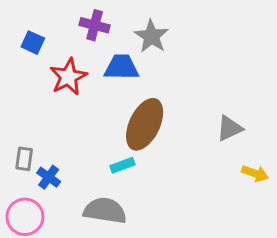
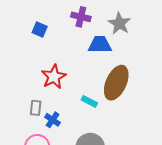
red star: (68, 77) -> (54, 77), moved
cyan rectangle: (122, 165) -> (89, 101), moved, turned 49

